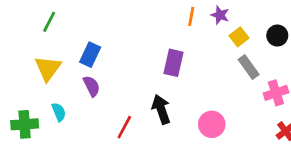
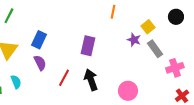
purple star: (220, 15) -> (134, 40), moved
black circle: (277, 36) -> (176, 17), moved
purple rectangle: (173, 63) -> (88, 46), moved
red line: (124, 127) -> (64, 78), moved

